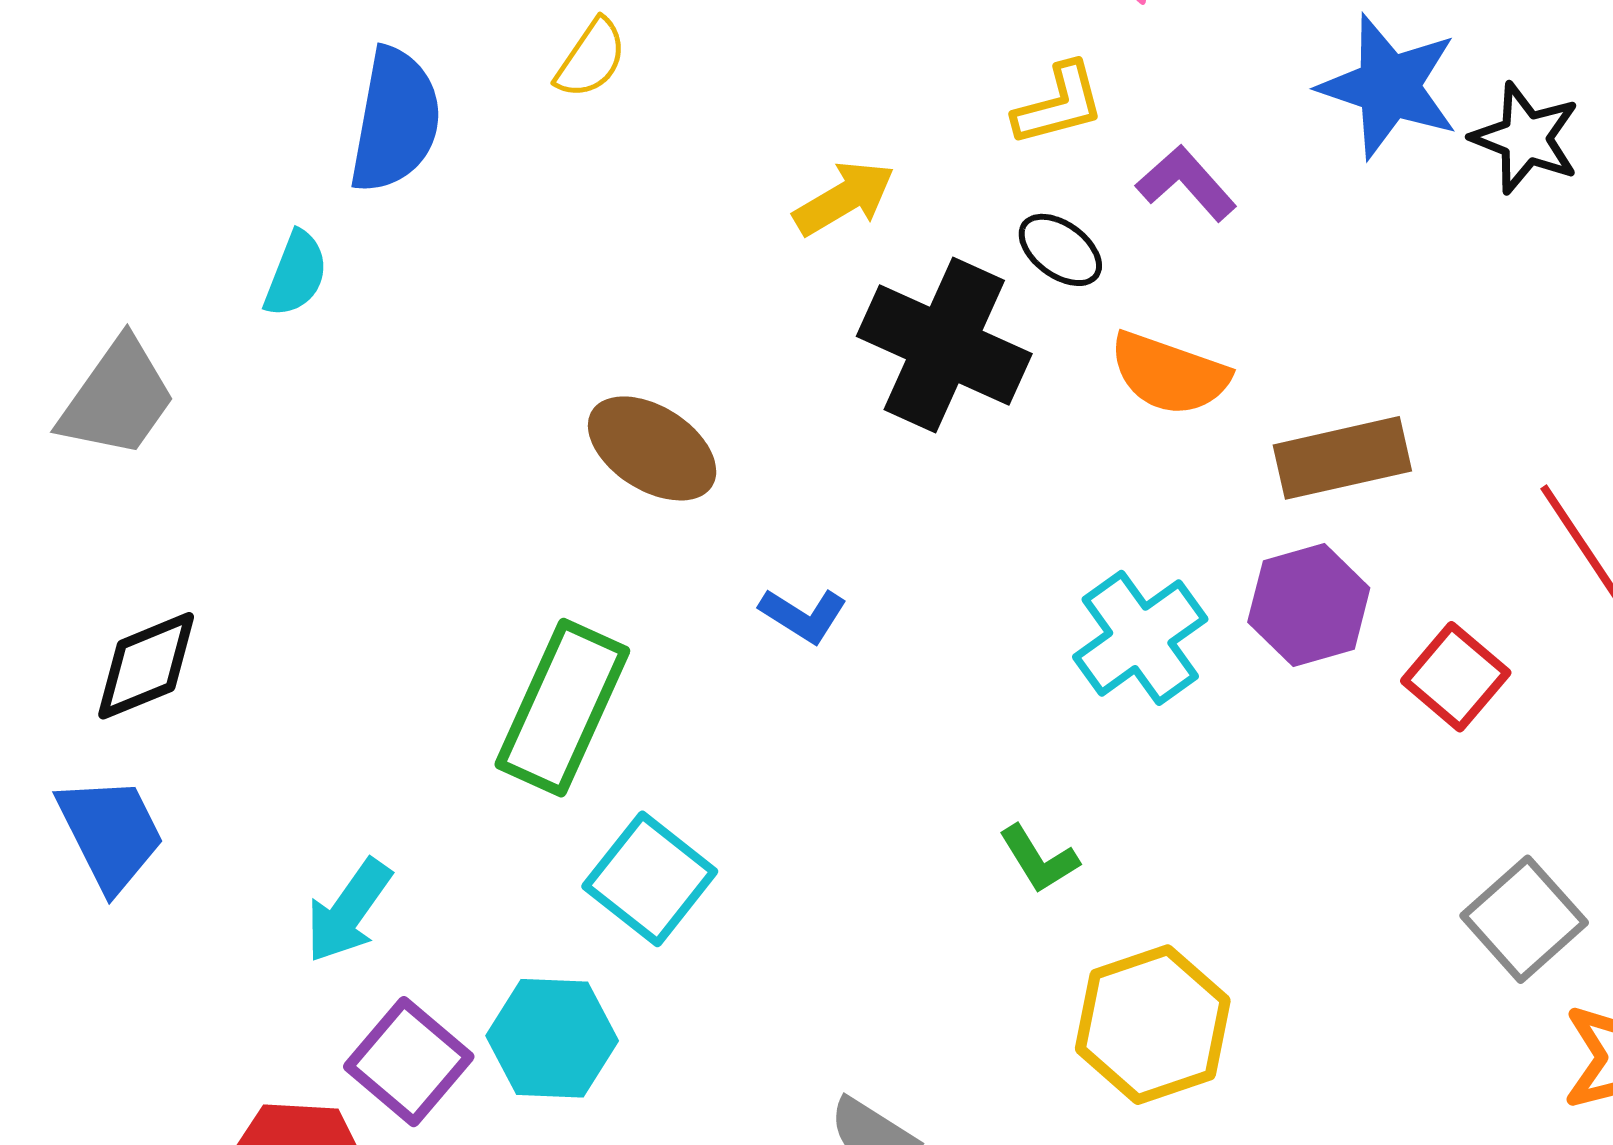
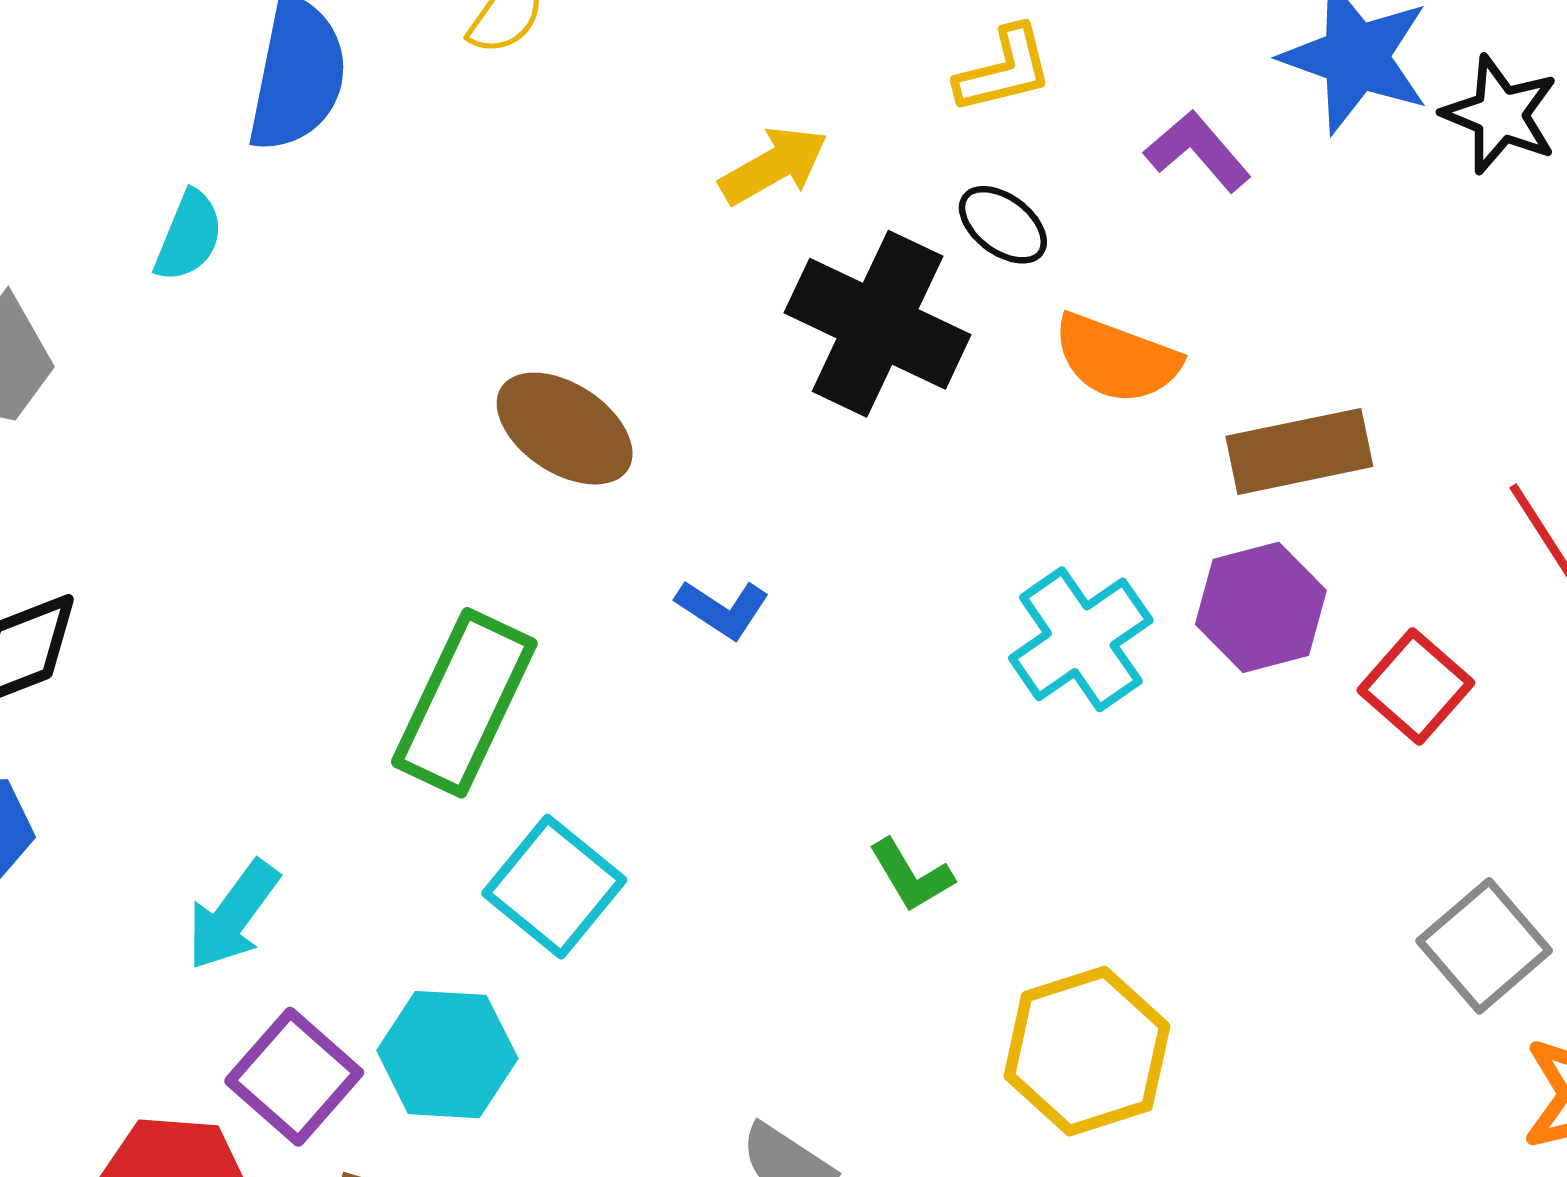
purple L-shape: (1186, 183) -> (1198, 151), moved
green L-shape: (1039, 859) -> (911, 875), moved

